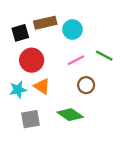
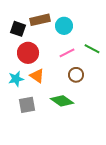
black square: (20, 33) -> (18, 29), turned 35

